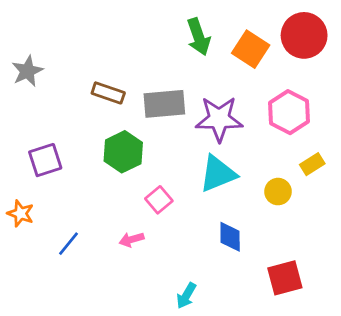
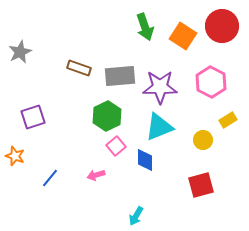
green hexagon: (123, 152) -> (107, 116), moved
blue diamond: (230, 237) -> (145, 160), moved
red square: (285, 278) -> (201, 185), moved

